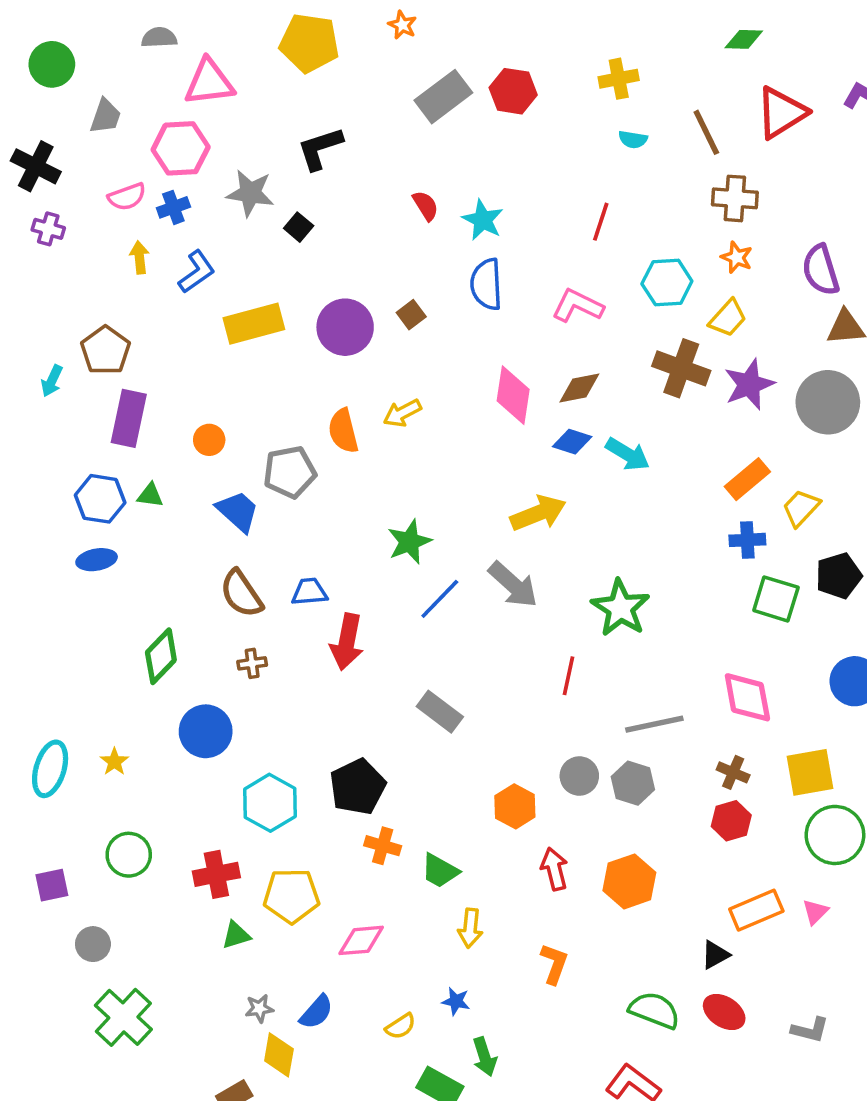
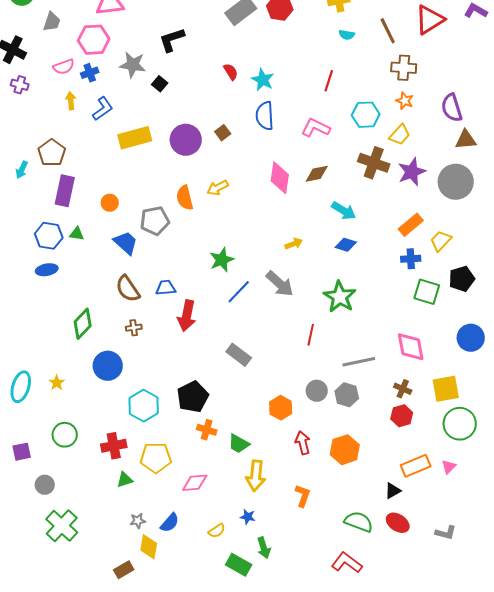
blue diamond: (572, 442) -> (346, 245), moved
yellow arrow: (538, 513) -> (294, 244), size x0.6
yellow arrow: (470, 928) -> (256, 476), size x1.4

